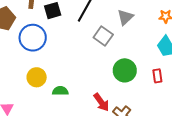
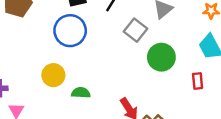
blue circle: (33, 38) -> (70, 31), moved
green circle: (125, 70) -> (161, 57), moved

